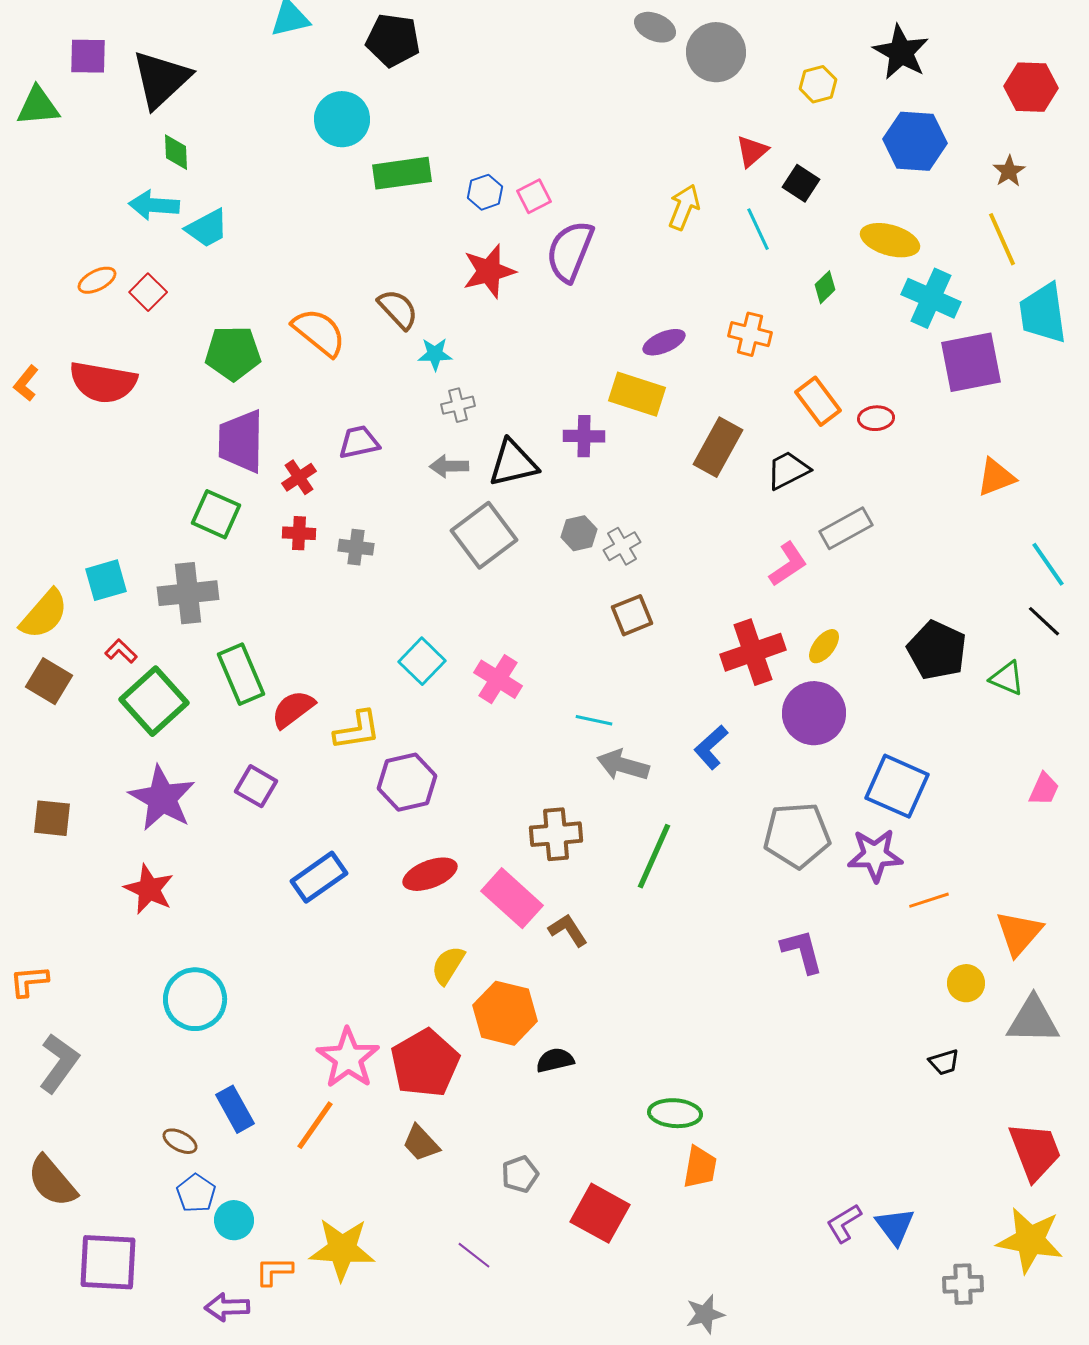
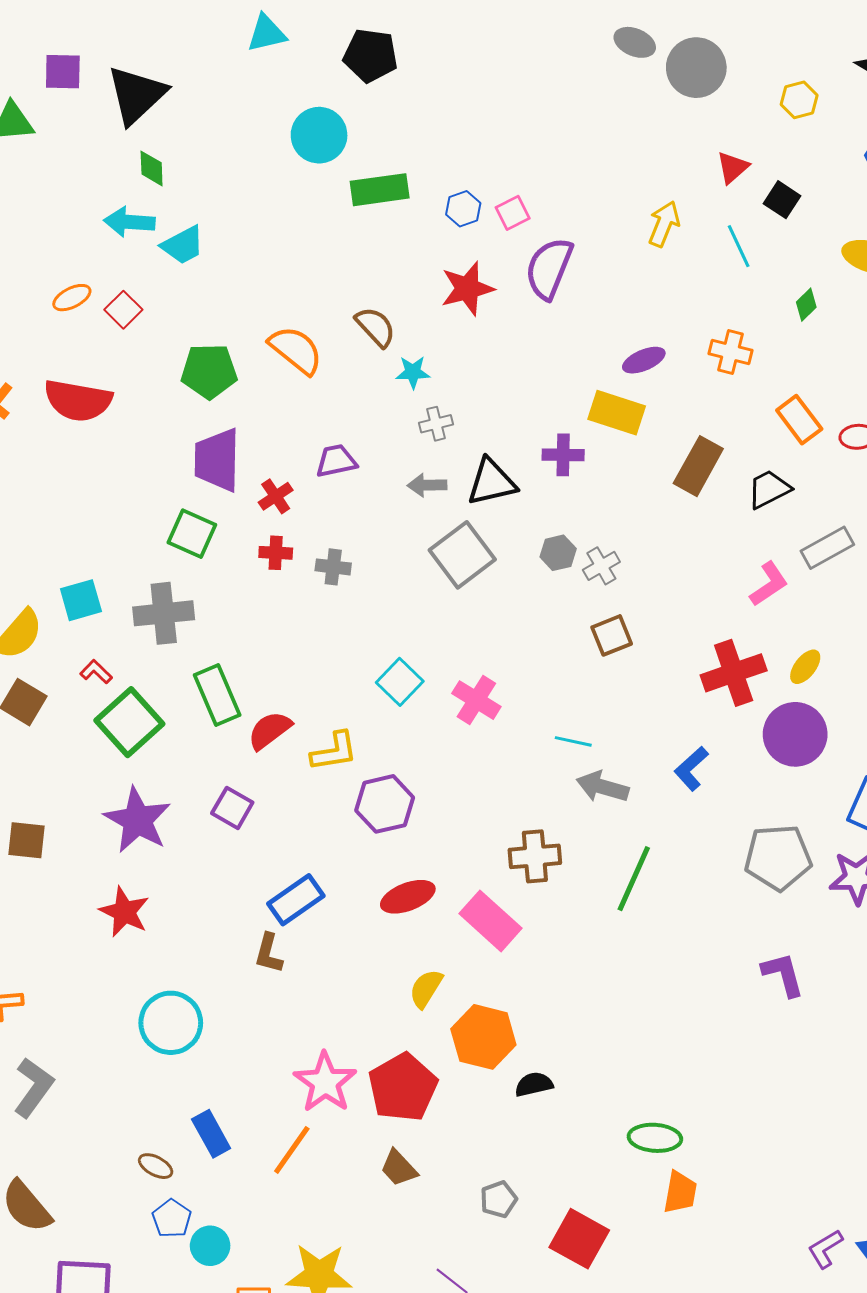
brown L-shape: (568, 930) -> (269, 953), moved, turned -132

